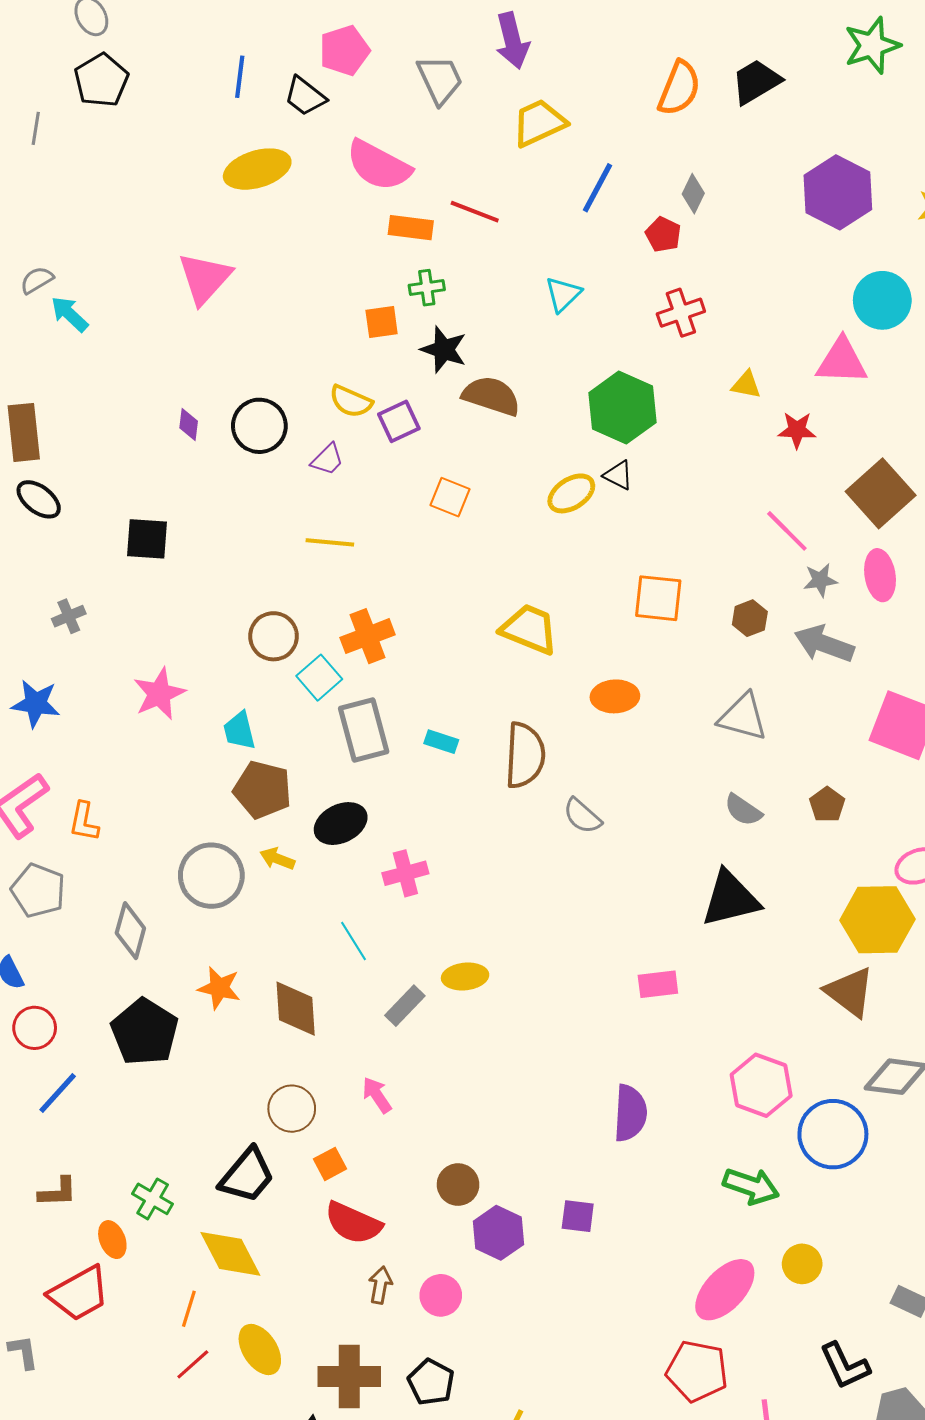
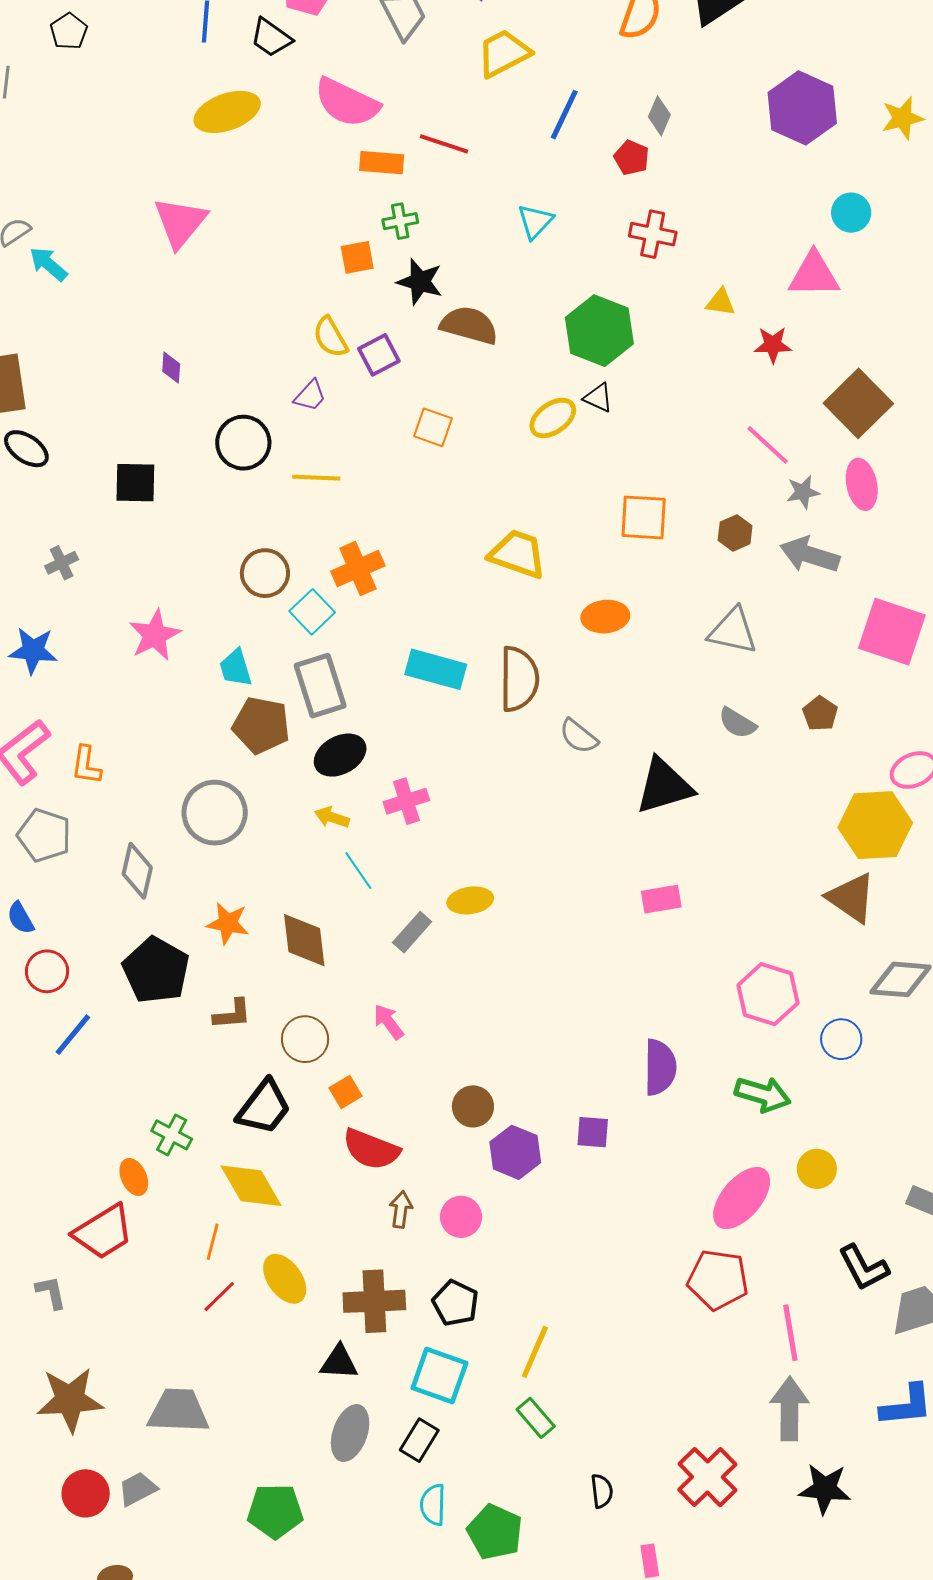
black pentagon: (101, 80) -> (69, 31), size x0.7
cyan circle: (882, 300) -> (851, 213), size x0.7
red cross: (681, 313) -> (653, 234), turned 33
yellow semicircle: (351, 401) -> (330, 337), turned 39
black circle: (259, 426) -> (243, 443), moved
gray rectangle: (364, 730) -> (320, 686), moved
cyan rectangle: (441, 742) -> (436, 669), size x1.8
yellow arrow: (277, 859) -> (332, 817), moved
black triangle: (730, 899) -> (664, 786), moved
purple semicircle: (630, 1113) -> (660, 1067), moved
blue circle: (833, 1134) -> (841, 1039), size x0.6
brown L-shape: (58, 1192) -> (232, 1014), moved

